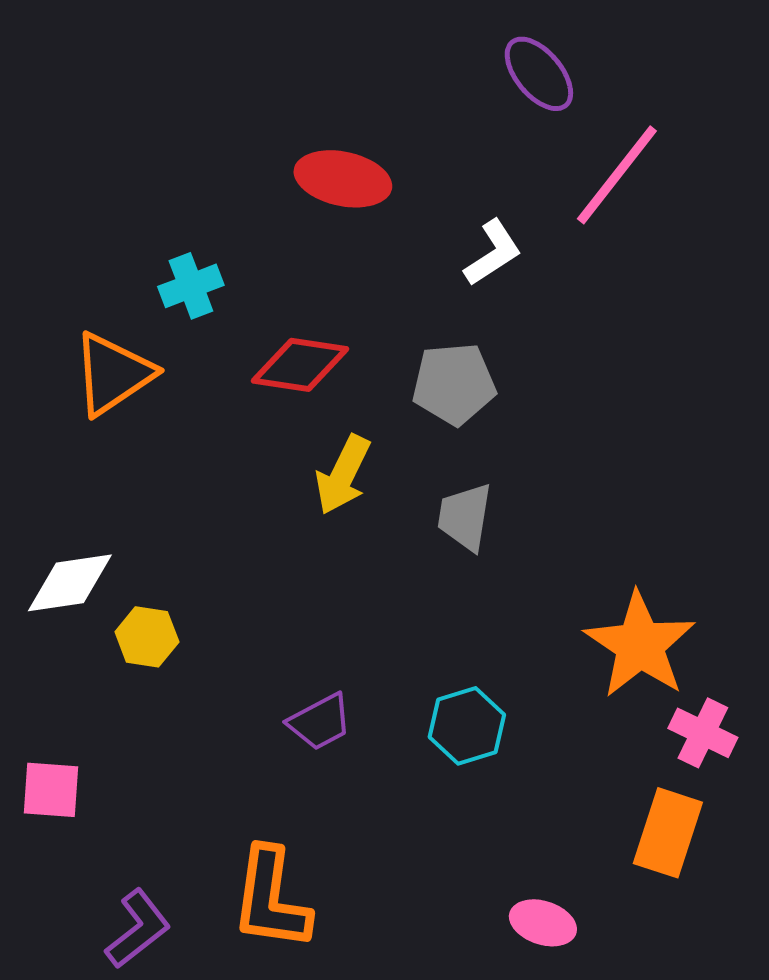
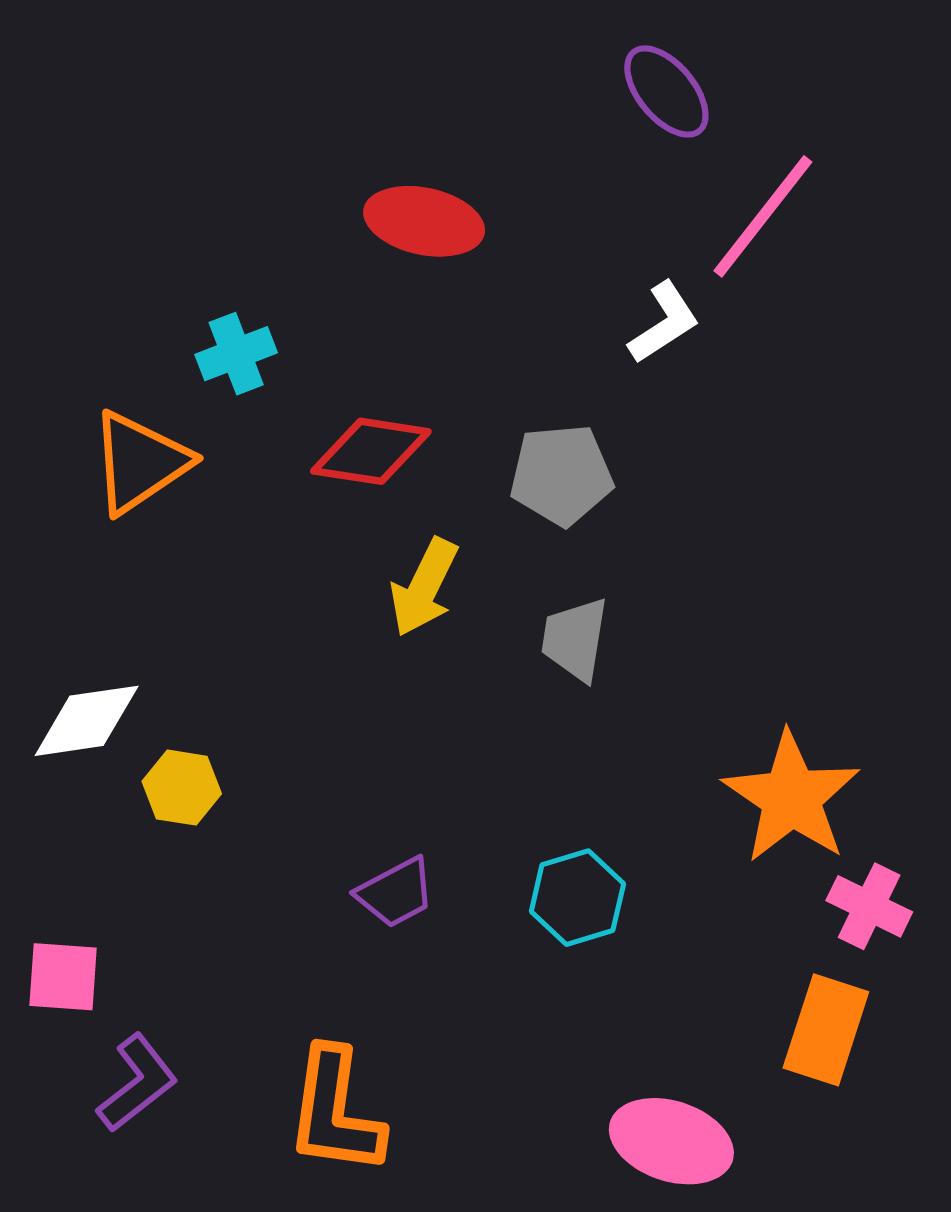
white L-shape: (493, 253) -> (664, 323), moved
pink ellipse: (543, 923) -> (671, 1141), size x1.5
purple L-shape: (138, 929) -> (137, 1083), moved

